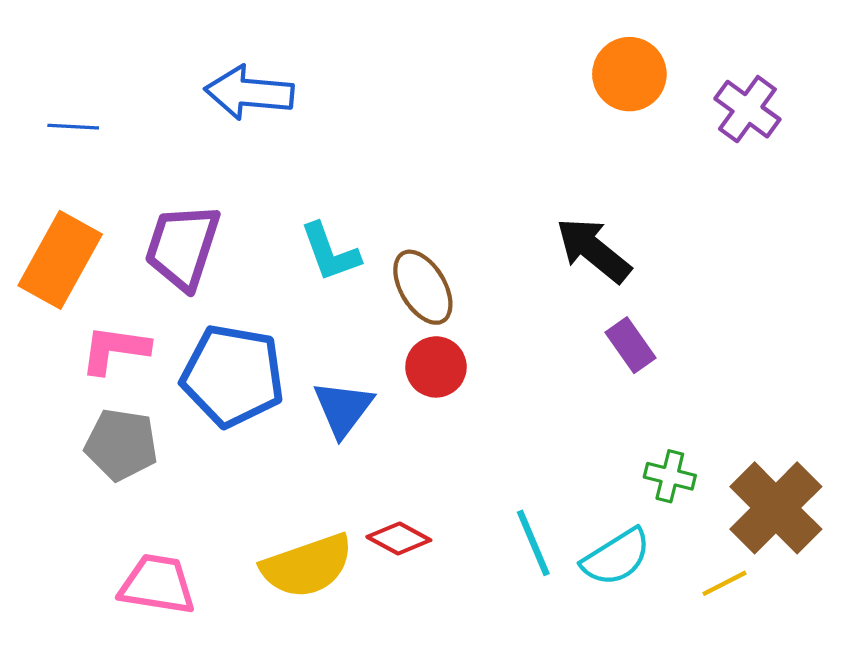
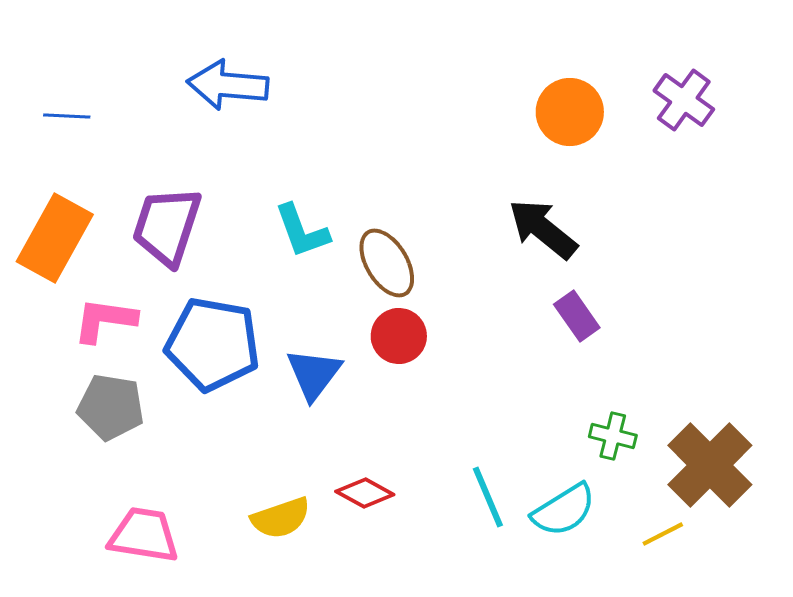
orange circle: (629, 74) -> (570, 112), moved
yellow semicircle: (307, 566) -> (281, 518), size x0.7

